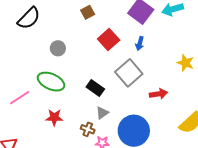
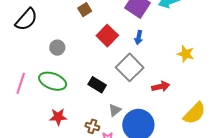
pink line: (20, 98) -> (21, 83), moved, turned -35
gray triangle: (102, 113) -> (115, 110), moved

